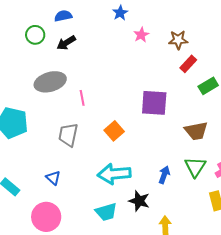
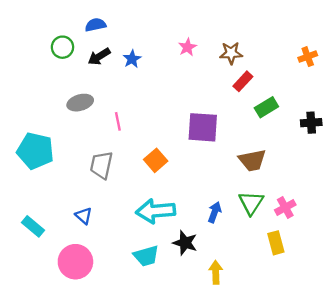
blue star: (120, 13) -> (132, 59), moved
gray ellipse: (50, 82) -> (80, 103), size x0.7

